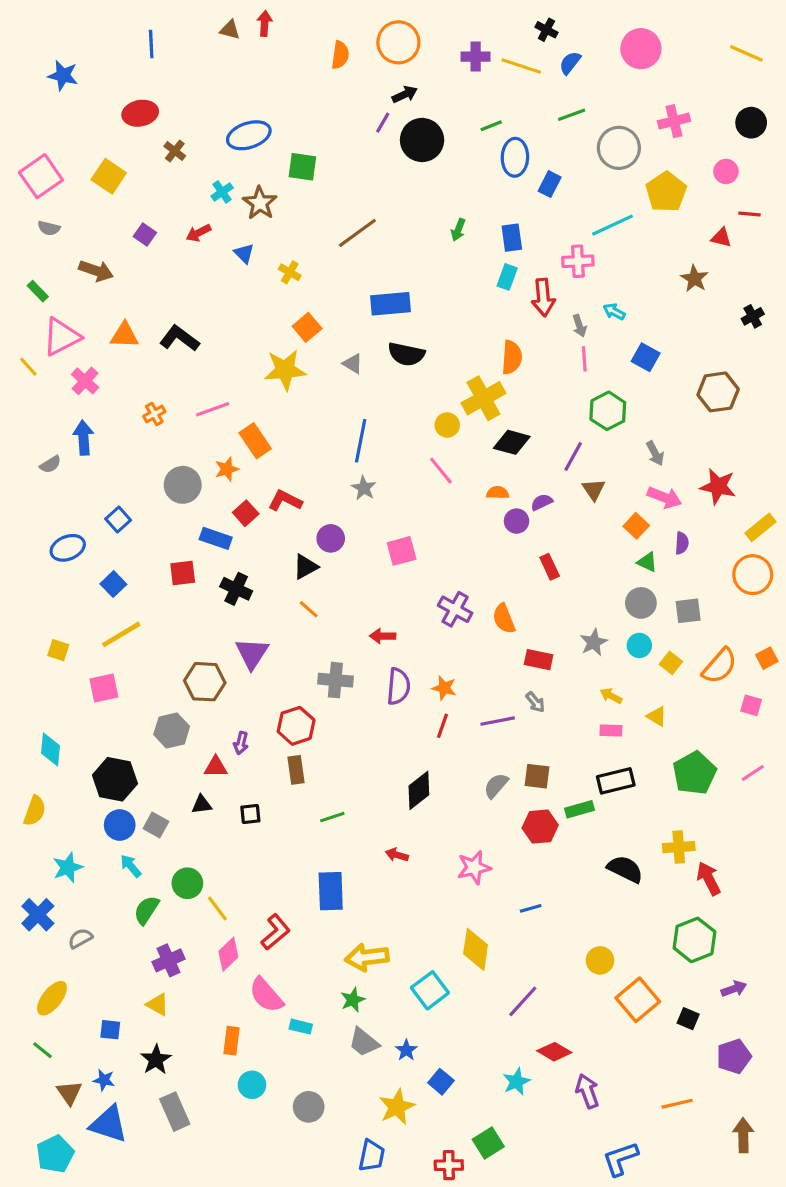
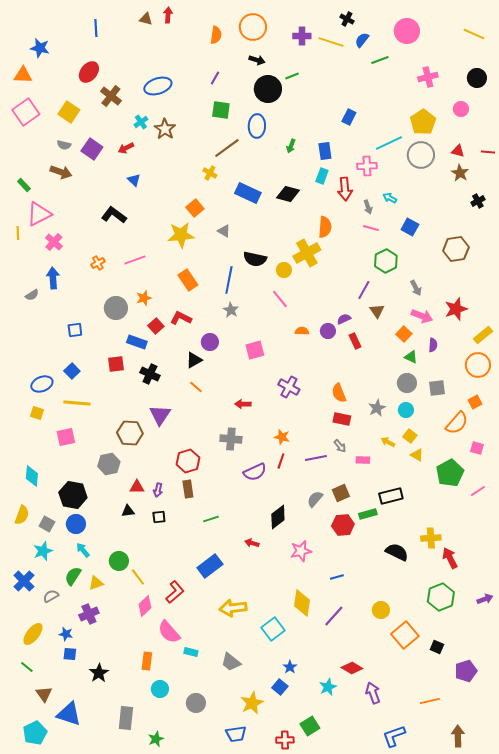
black arrow: (405, 94) -> (257, 60), turned 42
red ellipse: (140, 113) -> (89, 72), turned -40
green line: (572, 115) -> (380, 60), moved
purple line: (383, 123) -> (215, 78), moved
green line: (491, 126) -> (292, 76), moved
gray circle: (619, 148) -> (421, 155), moved
brown cross: (175, 151) -> (111, 96), size x1.5
blue ellipse: (515, 157) -> (257, 126), moved
green square: (302, 167) -> (221, 110), moved
red line: (750, 214) -> (488, 152), moved
gray semicircle: (49, 228) -> (64, 145), moved
purple square: (145, 234) -> (92, 149), size x1.5
blue triangle: (244, 253) -> (134, 180), moved
yellow cross: (290, 272) -> (210, 173), moved
brown star: (694, 279) -> (460, 173), moved
blue rectangle: (391, 304) -> (248, 193), turned 30
orange triangle: (124, 335) -> (23, 75), moved
black semicircle: (406, 354) -> (255, 259), moved
pink line: (584, 359) -> (371, 228), turned -70
yellow line: (28, 367) -> (18, 233), turned 40
orange rectangle: (255, 441) -> (188, 280), moved
black diamond: (512, 442) -> (288, 194), moved
red star: (718, 486) -> (456, 309), turned -30
orange semicircle: (498, 493) -> (302, 331), moved
blue square: (118, 519) -> (75, 330), turned 35
blue ellipse: (68, 548) -> (42, 384), moved
red rectangle: (550, 567) -> (355, 341), moved
orange semicircle: (504, 619) -> (339, 393), moved
yellow line: (121, 634) -> (77, 403), turned 36
orange square: (767, 658) -> (475, 402), moved
yellow square: (671, 663) -> (410, 436), moved
gray cross: (335, 680) -> (231, 439), moved
purple semicircle: (398, 686) -> (255, 472), moved, turned 60
pink rectangle: (611, 730) -> (363, 460), moved
purple arrow: (241, 743) -> (158, 490), moved
green pentagon: (694, 773) -> (450, 473), moved
brown square: (537, 776) -> (341, 493), turned -30
black diamond: (419, 790) -> (278, 517), moved
gray square: (156, 825) -> (47, 524), moved
blue rectangle: (331, 891) -> (210, 566), turned 55
green semicircle: (146, 910) -> (73, 576), moved
purple cross: (168, 960) -> (89, 614), moved
purple arrow: (734, 989) -> (485, 599), moved
green star: (353, 1000) -> (156, 739), moved
purple line: (523, 1001) -> (334, 616), moved
yellow triangle: (157, 1004) -> (96, 583), moved, turned -49
blue star: (406, 1050) -> (290, 667), moved
blue star: (104, 1080) -> (66, 634), moved
gray rectangle: (175, 1112) -> (126, 718), moved, turned 30
brown arrow: (743, 1135) -> (458, 736), moved
blue trapezoid: (372, 1156) -> (236, 734), turned 70

